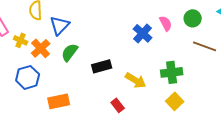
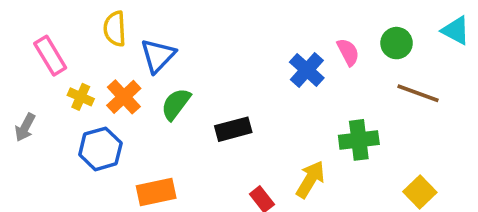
yellow cross: (21, 40) -> (81, 97), moved
yellow arrow: (136, 80) -> (310, 179), moved, turned -90
yellow square: (175, 101) -> (420, 192), moved

